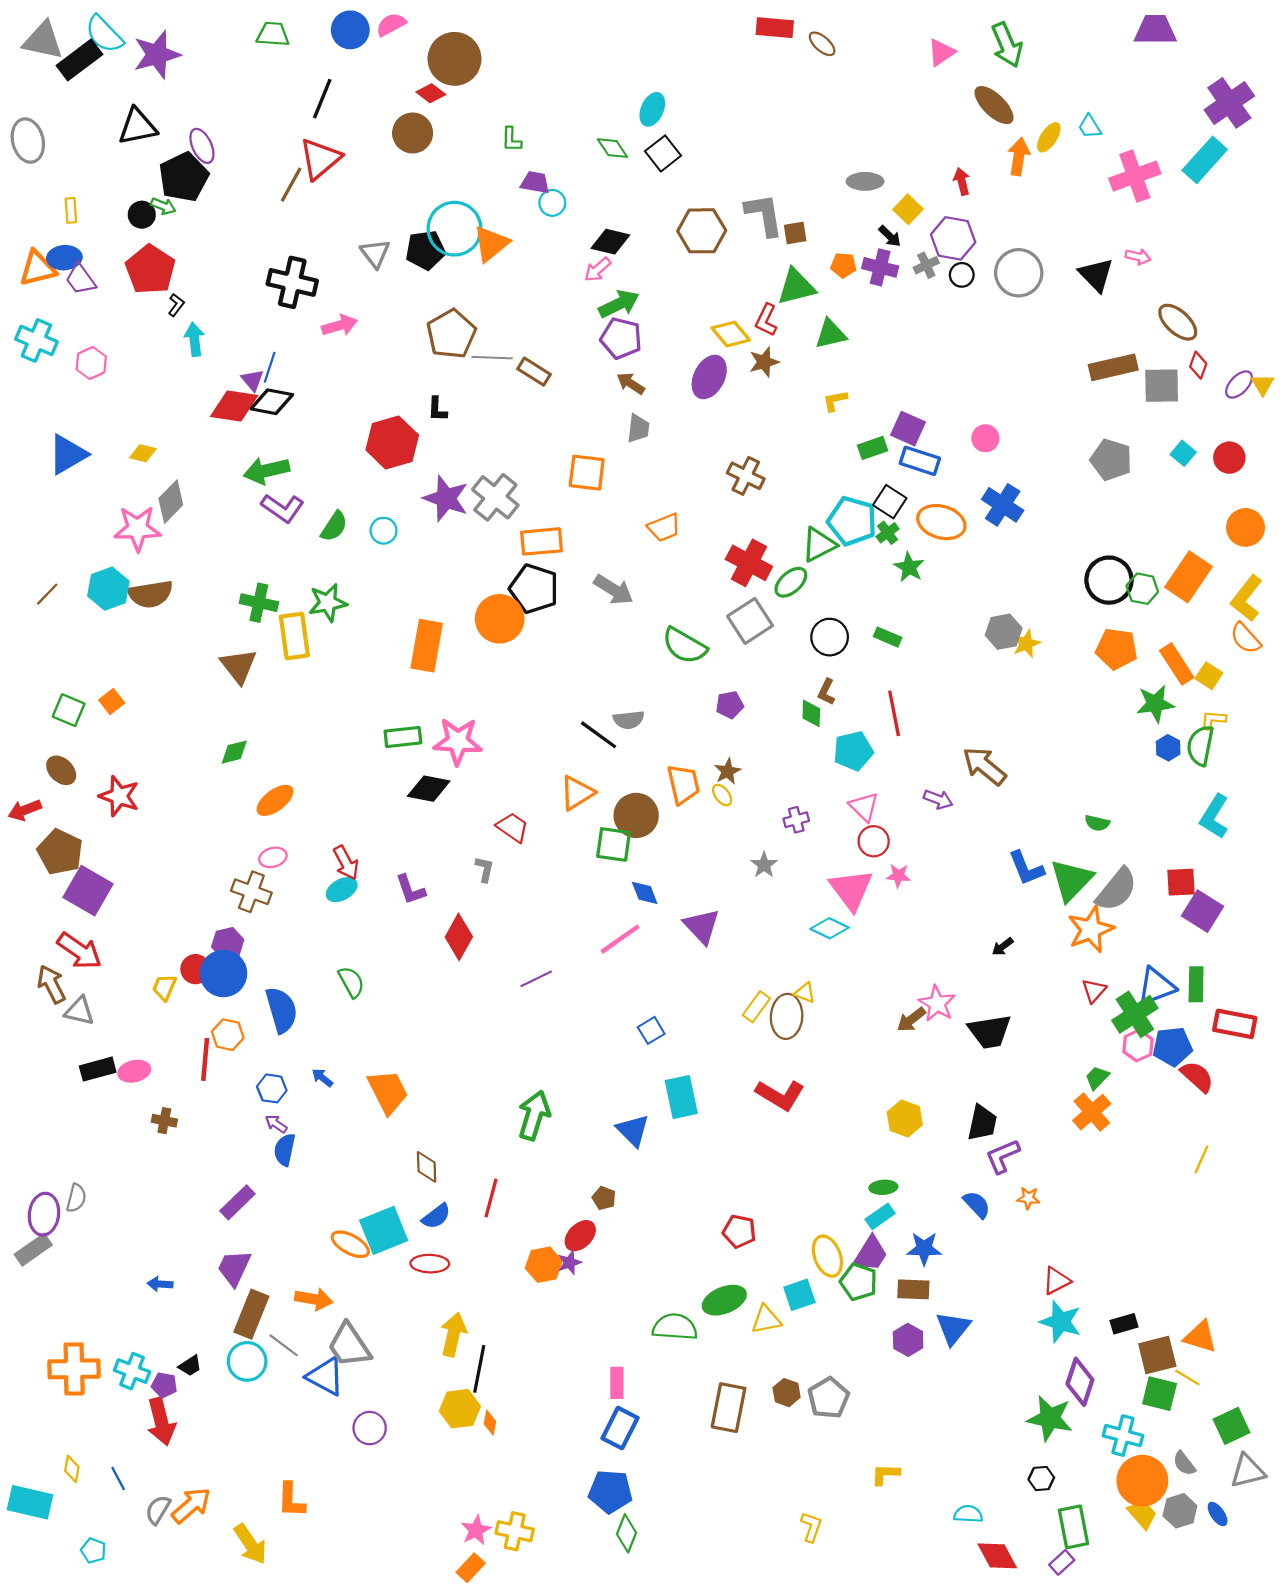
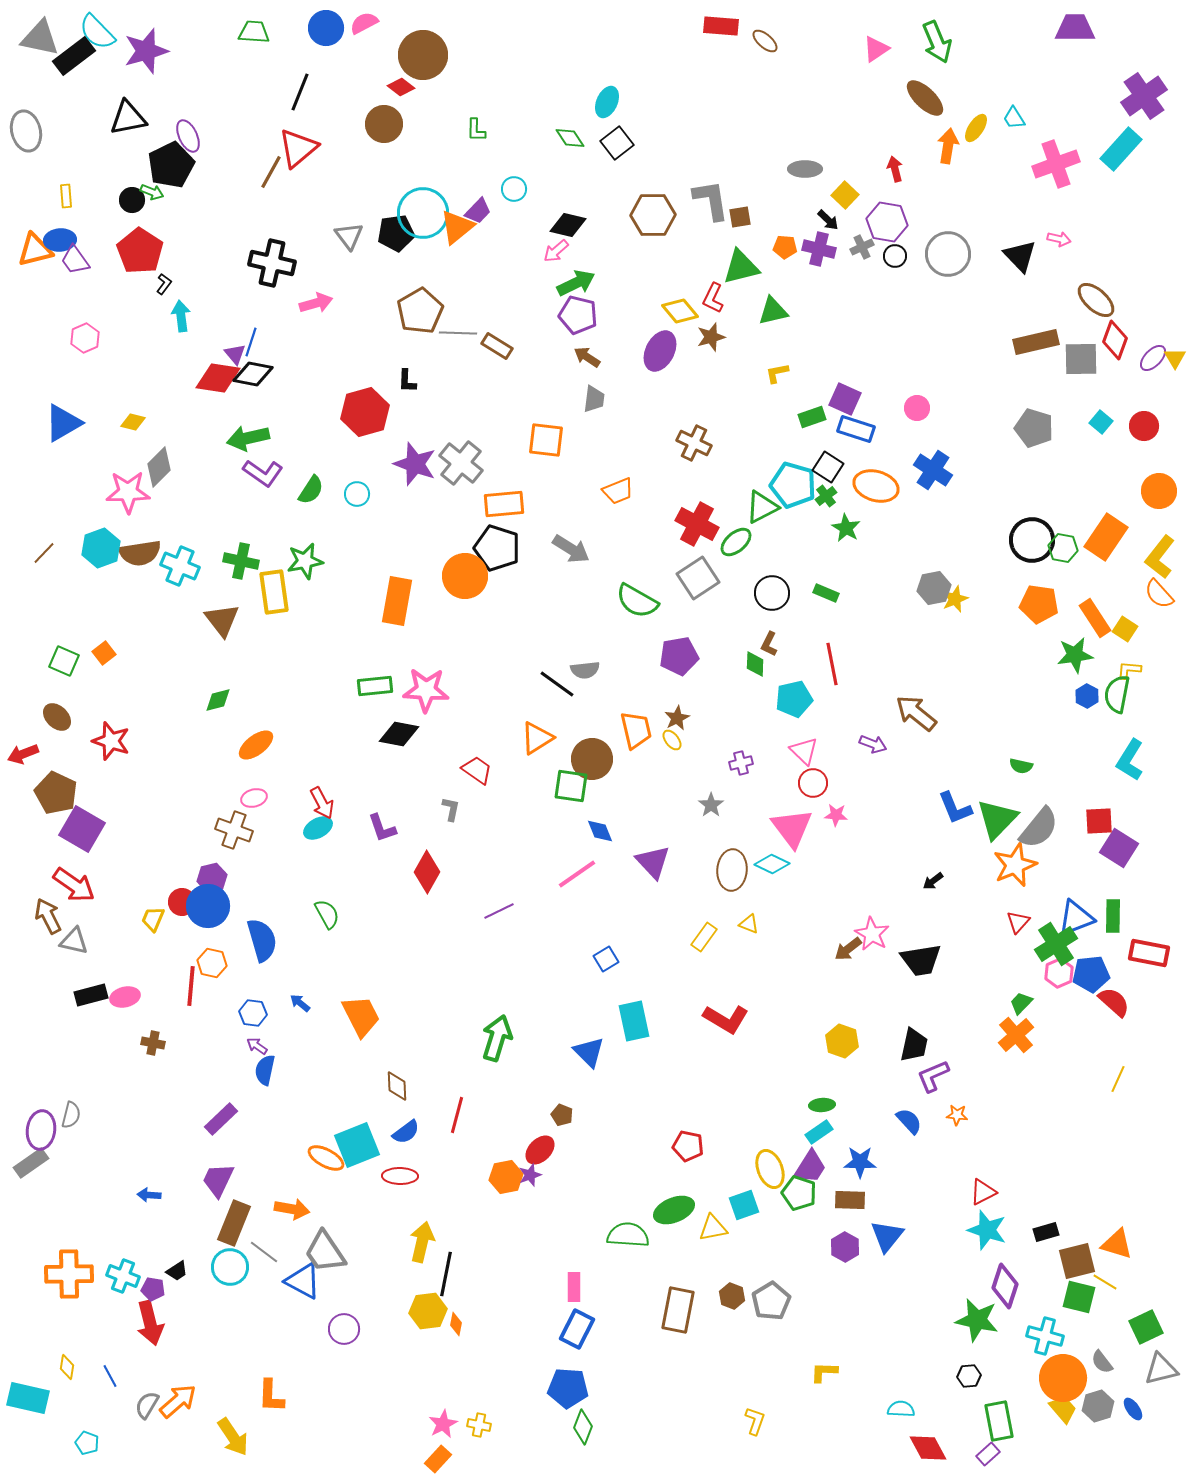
purple trapezoid: (535, 182) -> (478, 211), moved, turned 124
cyan cross: (36, 340) -> (180, 566), moved
red diamond: (1198, 365) -> (1115, 340), size x1.5
purple pentagon: (730, 705) -> (679, 656), size x1.5
brown ellipse: (787, 1016) -> (732, 870), moved
yellow cross: (515, 1531) -> (479, 1425), size x0.7

